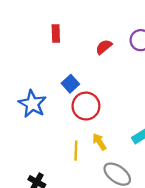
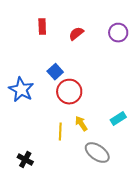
red semicircle: (104, 47) -> (76, 34), moved

